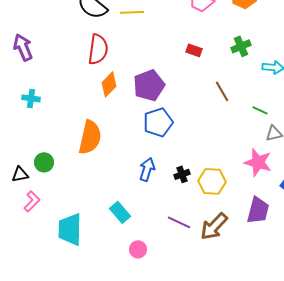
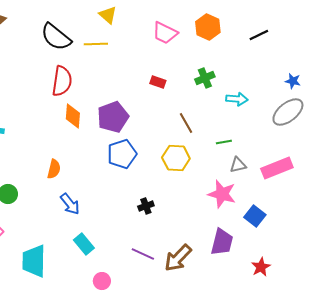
orange diamond: (109, 84) -> (73, 116), turned -40
green line: (260, 110) -> (224, 142), turned -35
orange semicircle: (90, 137) -> (54, 169), size x0.6
blue arrow: (147, 169) -> (70, 204), moved, turned 125
yellow hexagon: (212, 181) -> (176, 158), moved

